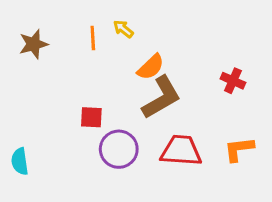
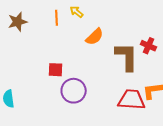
brown L-shape: (161, 97) -> (127, 57), moved, turned -60
red trapezoid: (181, 151) -> (132, 100), moved

